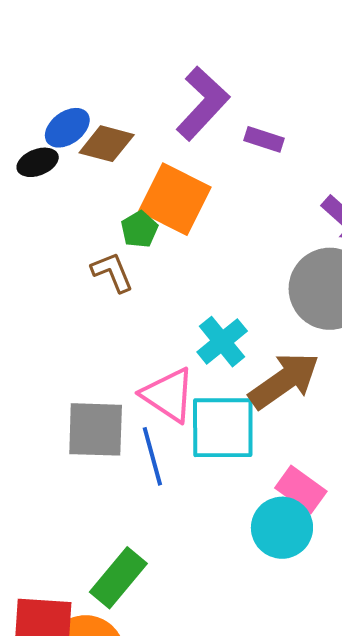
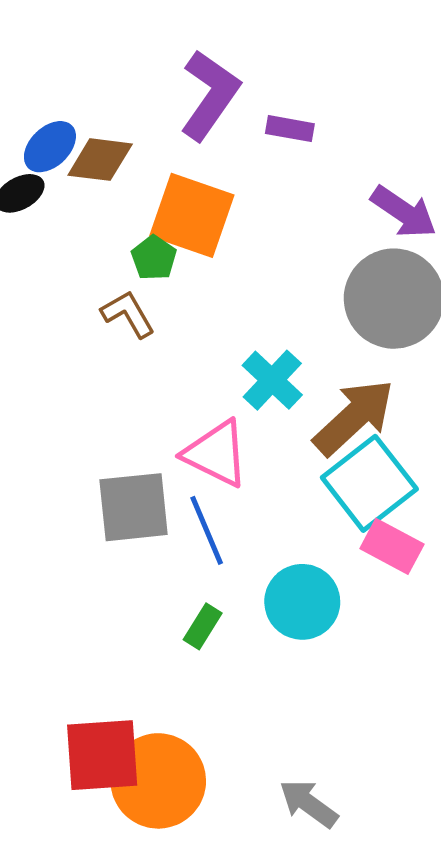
cyan square: (223, 428) -> (369, 483), moved, turned -30
cyan circle: (282, 528) -> (302, 602), moved
green rectangle: (118, 578) -> (203, 626), moved, size x0.6

